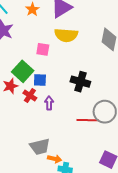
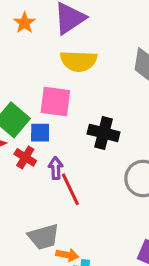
pink square: (43, 49) -> (55, 102), moved, size x1.5
red line: (88, 120) -> (70, 189), moved, turned 65

